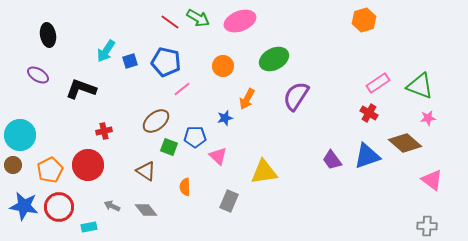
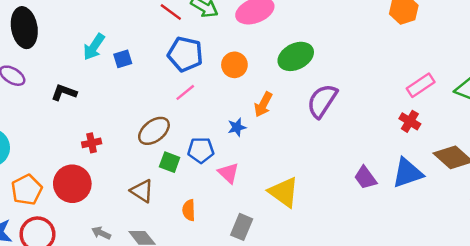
black ellipse: (48, 35) -> (24, 28), size x1.4
blue pentagon: (166, 62) -> (185, 54), moved
black L-shape: (81, 89) -> (64, 92), size x0.7
yellow triangle: (264, 172) -> (284, 192), turned 44

